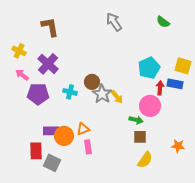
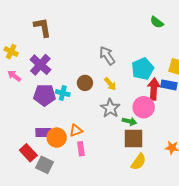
gray arrow: (114, 22) -> (107, 56), moved
red arrow: (160, 88) -> (154, 89), size x1.5
purple pentagon: (38, 94) -> (45, 95), moved
gray star: (102, 94) -> (110, 108), moved
yellow arrow: (117, 97) -> (110, 84), moved
brown square: (140, 137) -> (134, 139), size x1.5
red rectangle: (36, 151) -> (28, 153), turned -42

